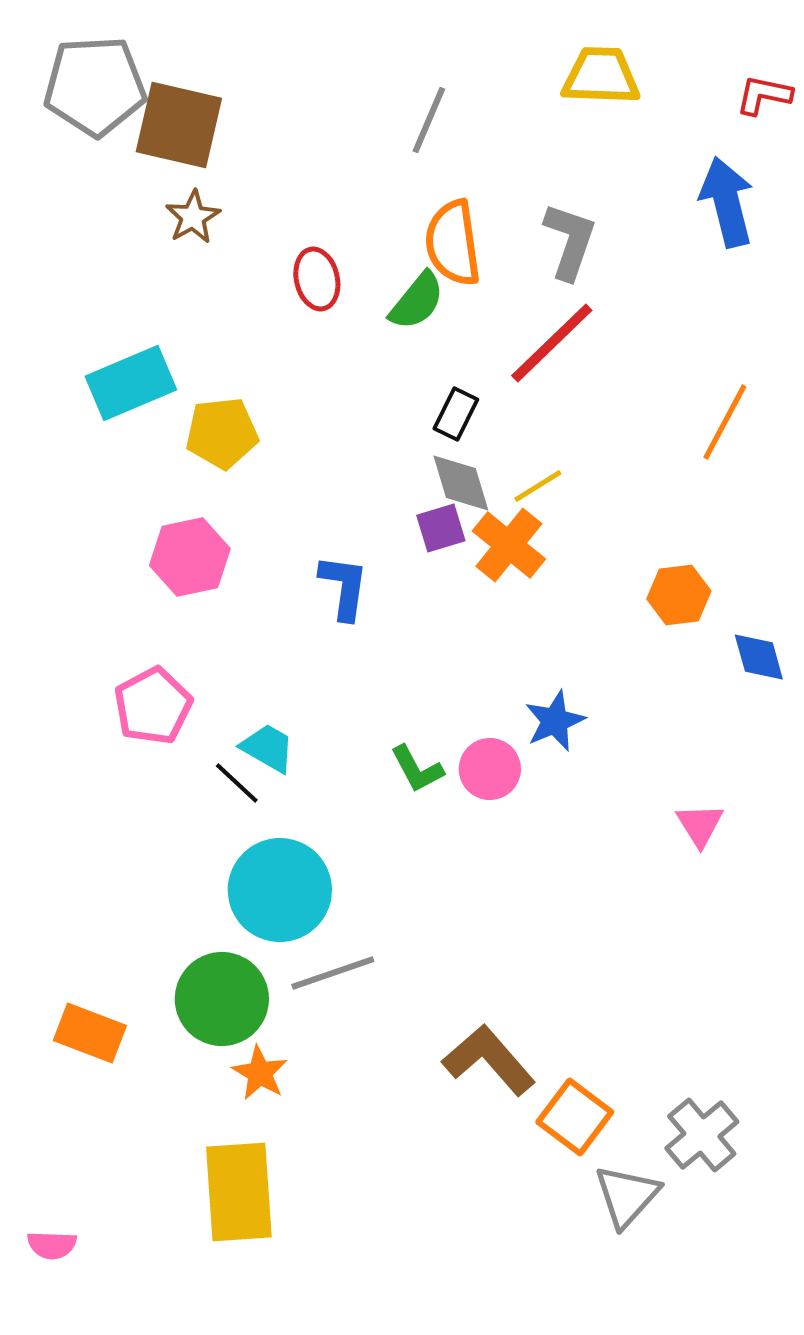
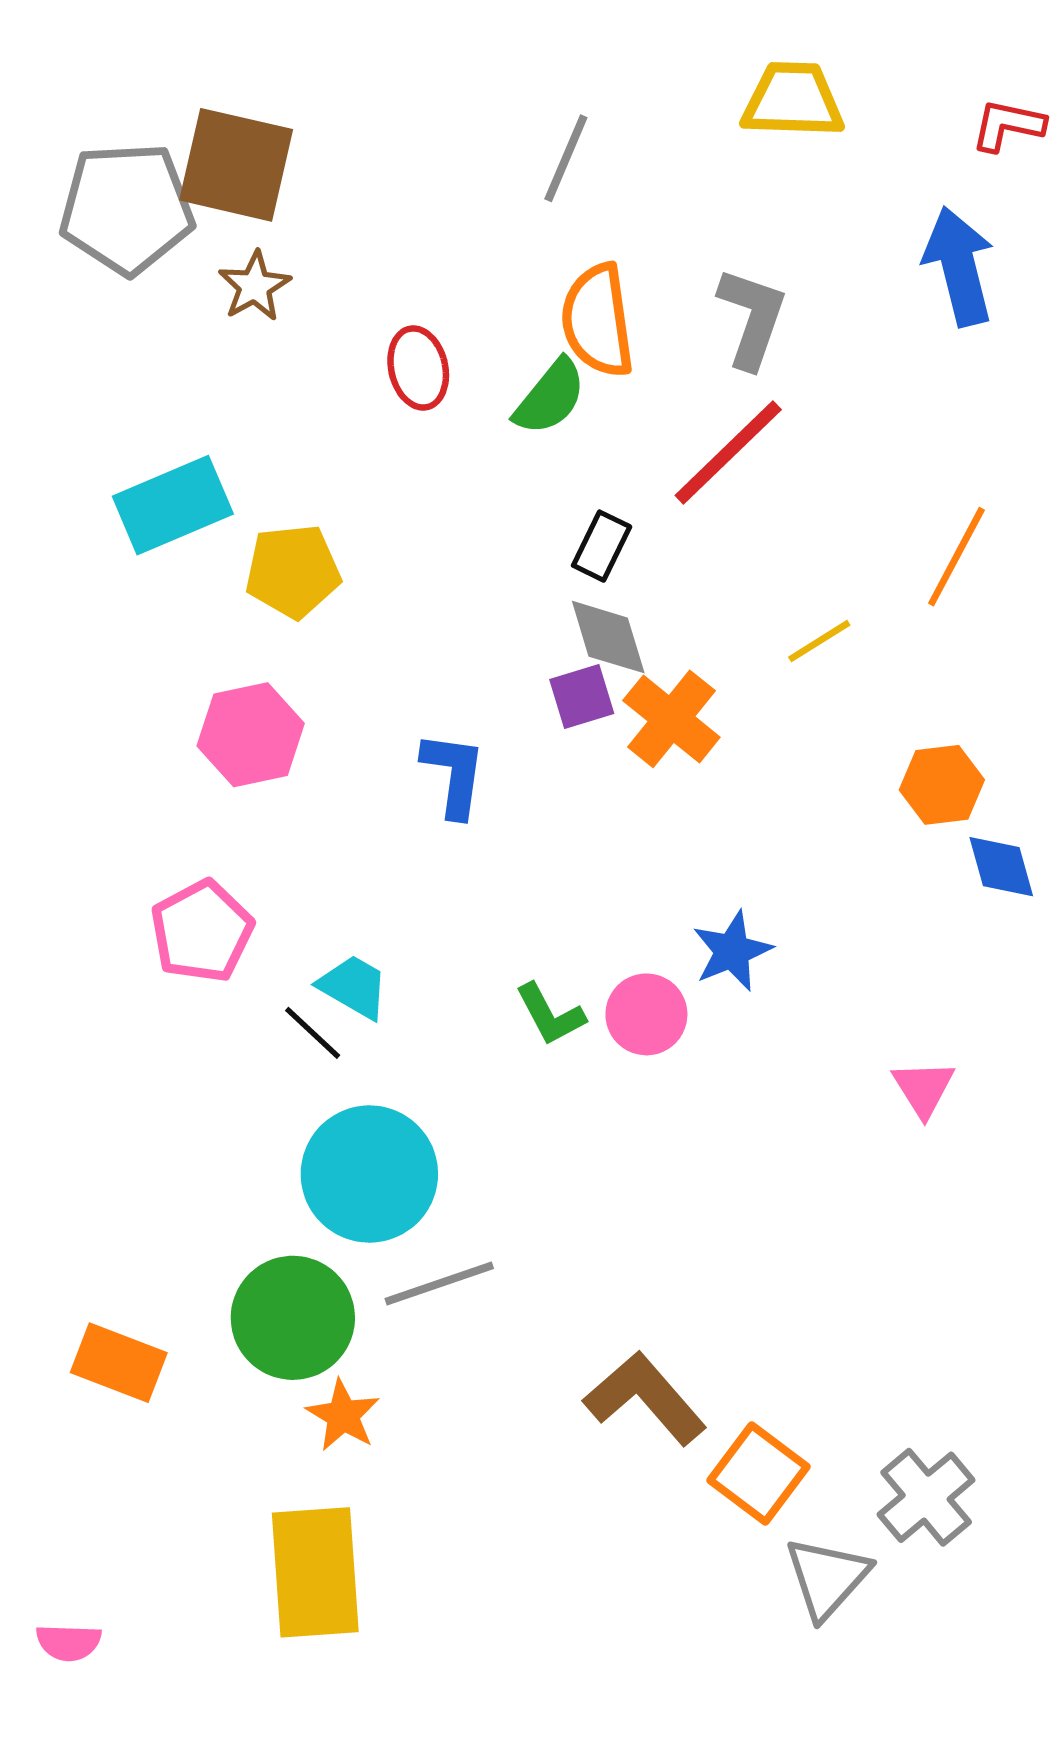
gray pentagon: (95, 86) -> (127, 208), moved
yellow line: (538, 486) -> (819, 641), moved
orange hexagon: (679, 595) -> (942, 785), moved

